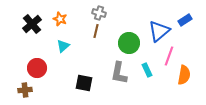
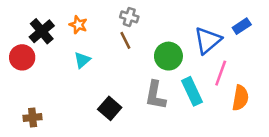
brown line: (96, 31) -> (125, 40), turned -40
red circle: (37, 68) -> (22, 57), moved
cyan rectangle: (147, 70) -> (192, 91), size x1.5
black square: (84, 83) -> (110, 108), turned 30

